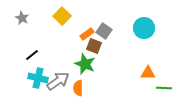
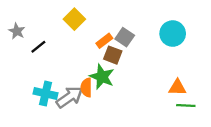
gray star: (22, 18) -> (17, 31), moved
black line: (32, 55) -> (38, 47), moved
orange semicircle: (78, 88) -> (86, 87), moved
green line: (164, 88) -> (186, 105), moved

